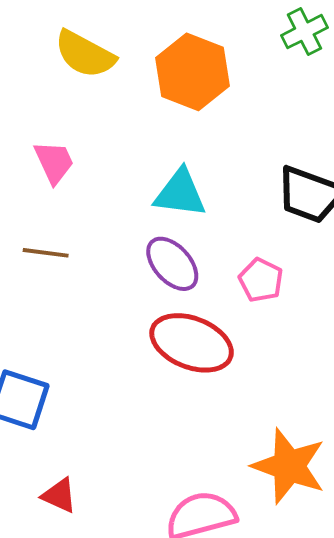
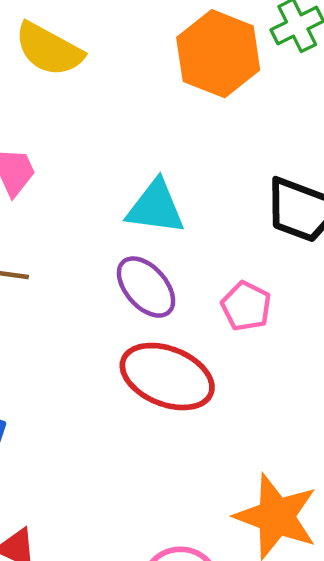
orange hexagon: (193, 72) -> (218, 54), moved

